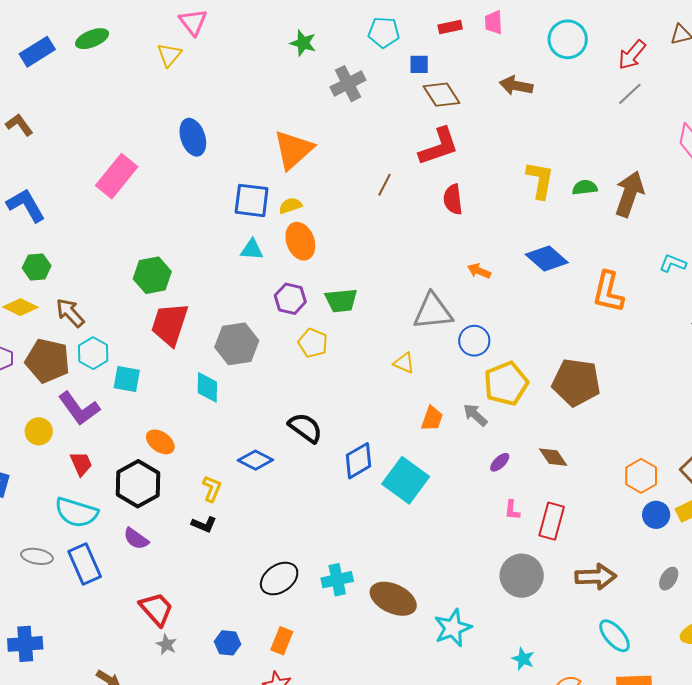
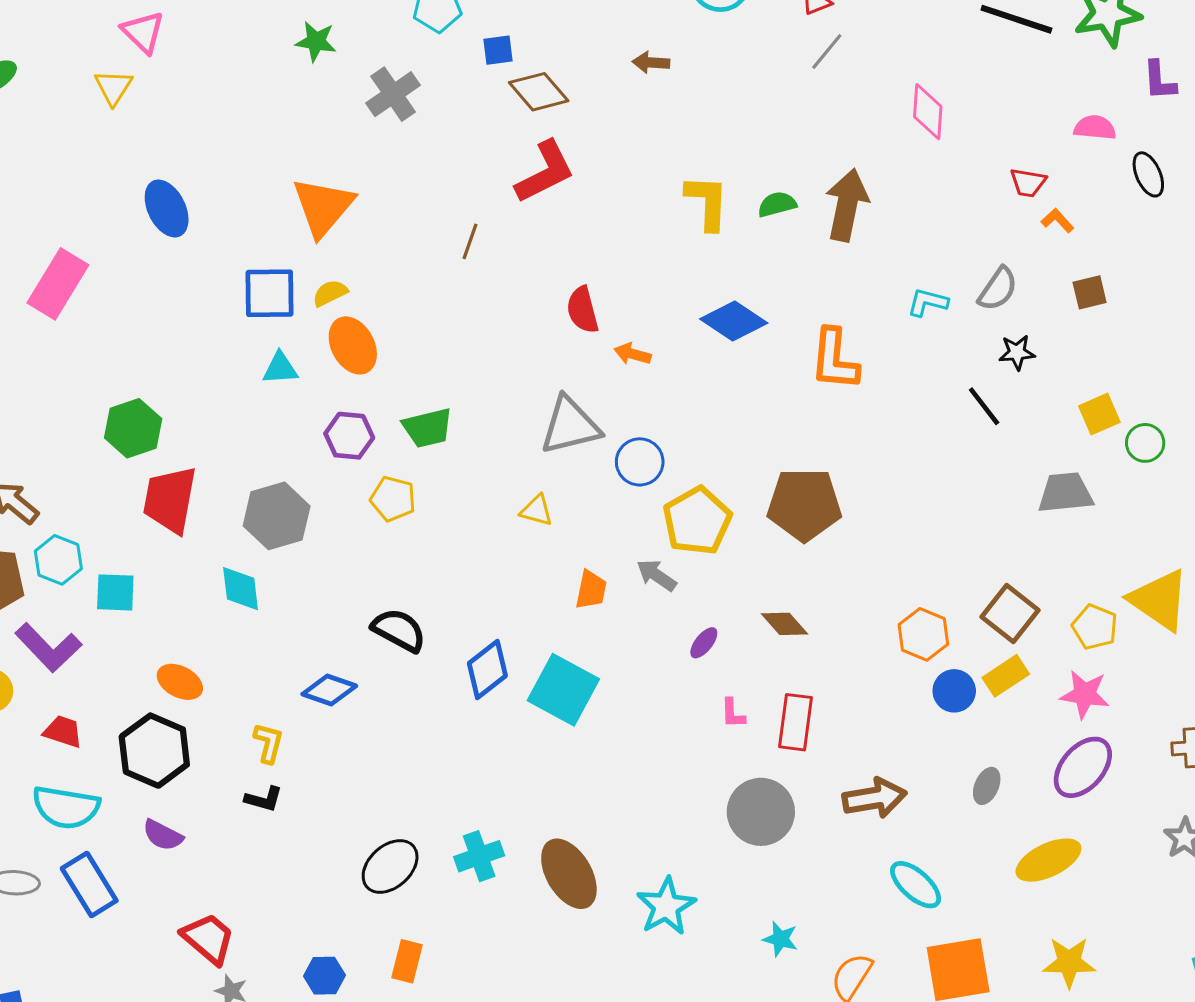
brown arrow: (516, 86) -> (651, 63), size x0.7
red semicircle: (453, 199) -> (582, 310), moved
red trapezoid: (81, 464) -> (63, 732), turned -40
brown ellipse: (393, 599) -> (569, 874), turned 42

